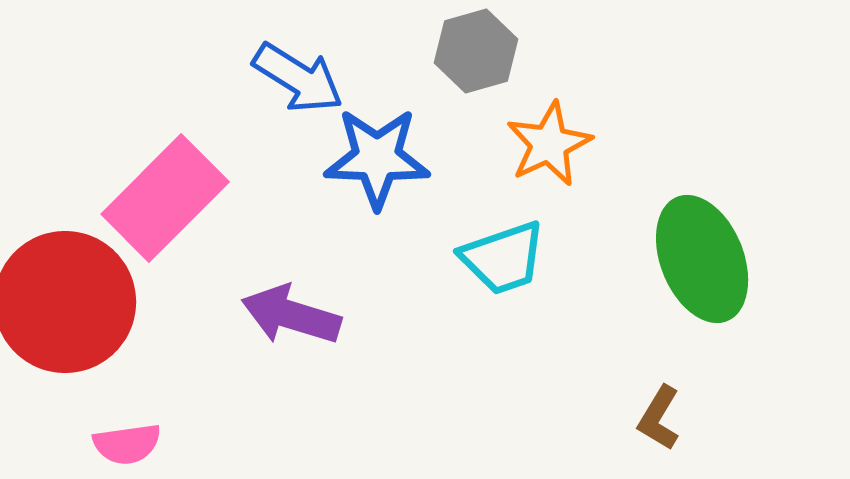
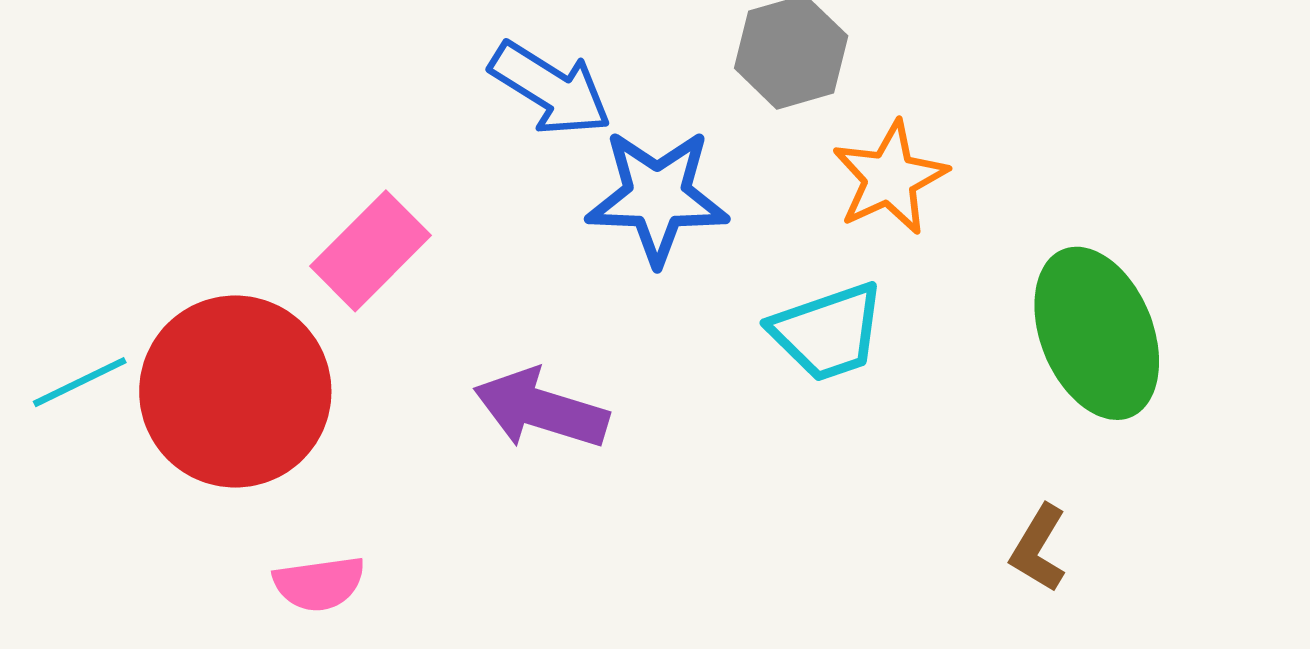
pink rectangle: (165, 198) -> (371, 251), size x0.7

